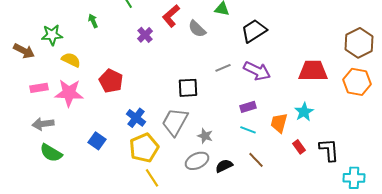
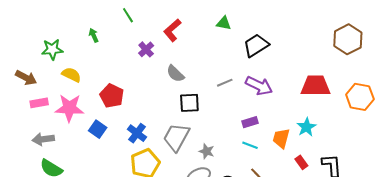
gray semicircle: (197, 29) -> (175, 74), moved
brown hexagon: (359, 43) -> (348, 39), moved
brown arrow: (24, 51) -> (26, 78), moved
blue square: (97, 141) -> (98, 129), moved

